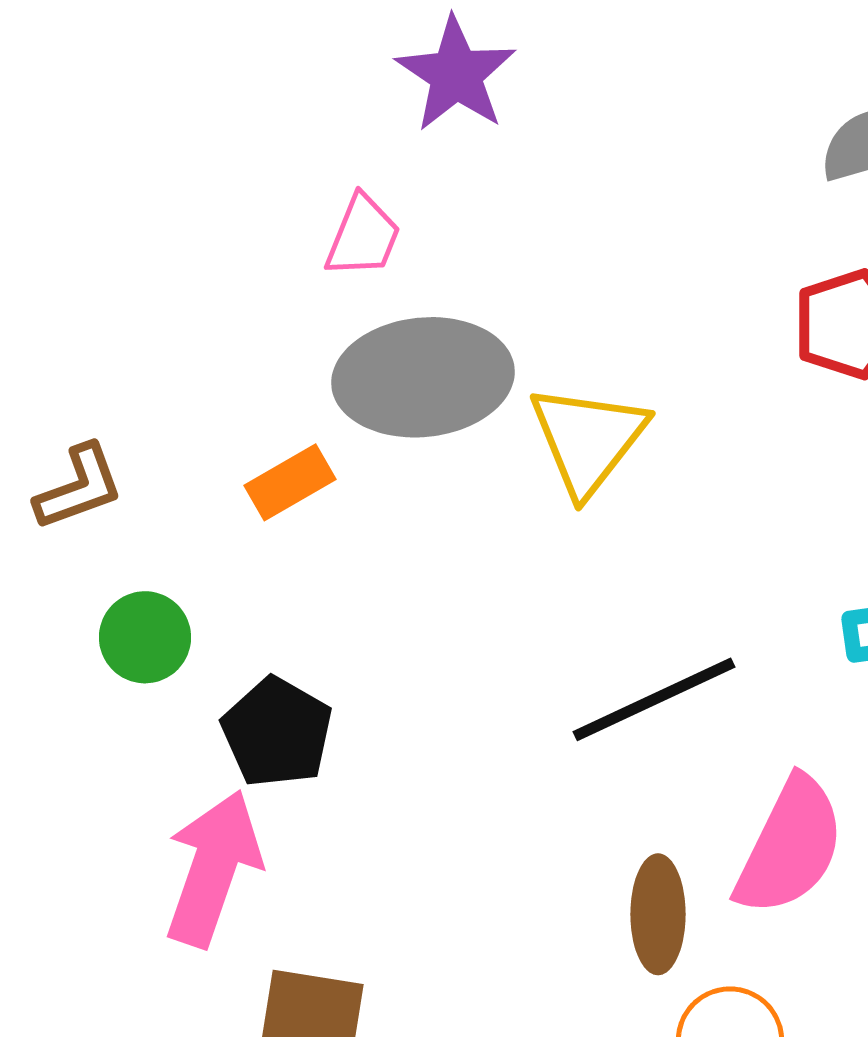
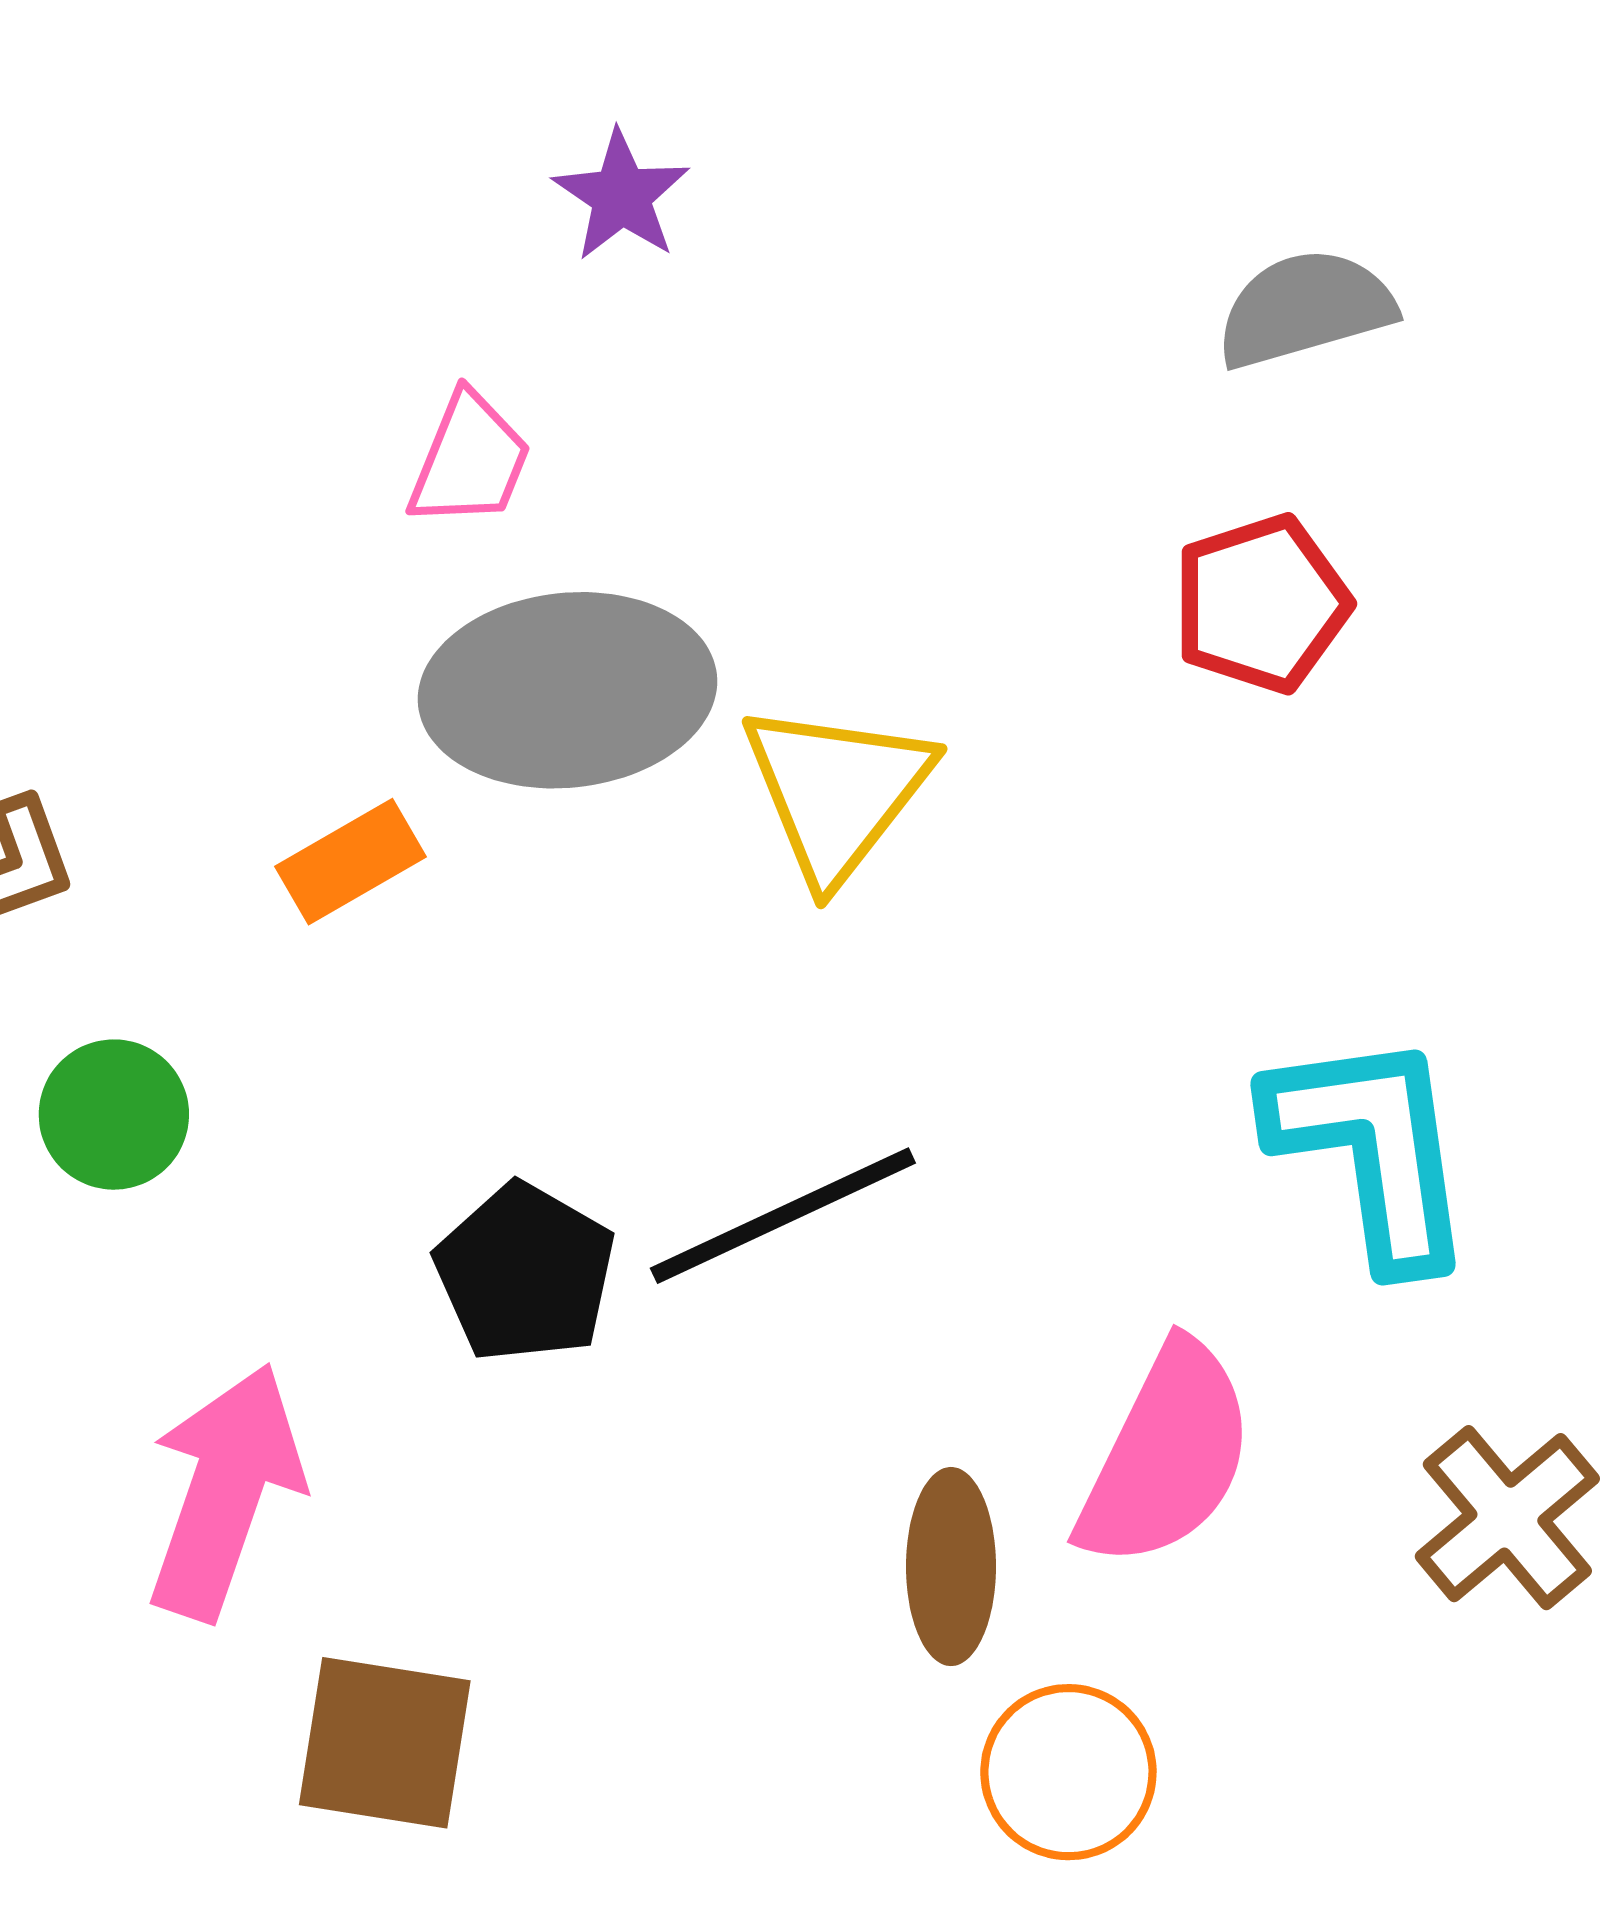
purple star: (456, 74) -> (621, 196), size x0.7
black line: (654, 699) -> (783, 1216), moved
black pentagon: (277, 732) -> (525, 1273), moved

